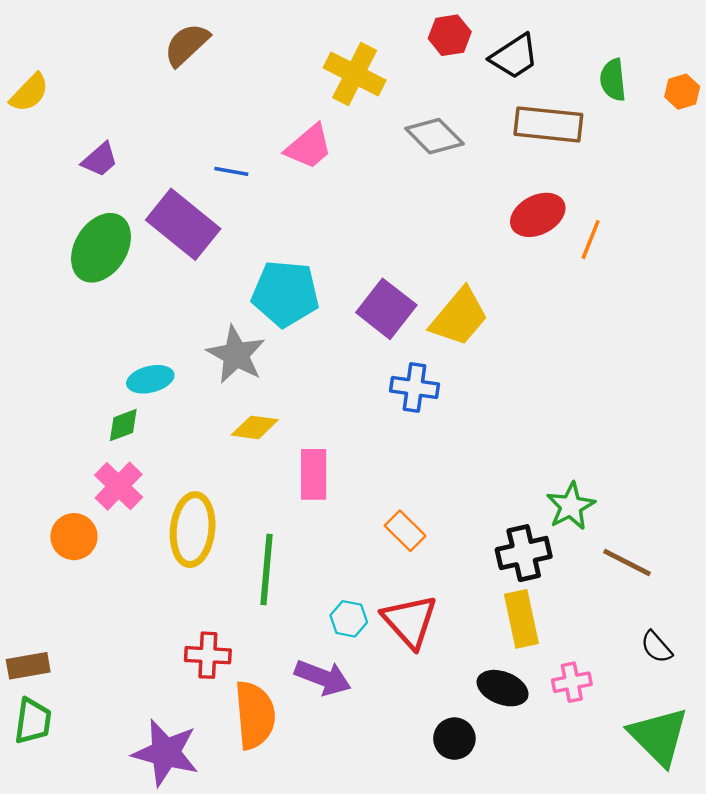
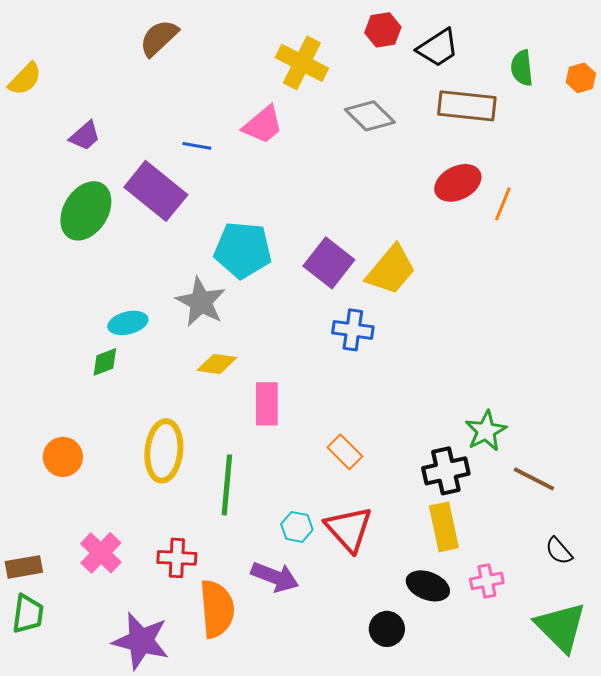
pink cross: (119, 486) -> (101, 553), moved

